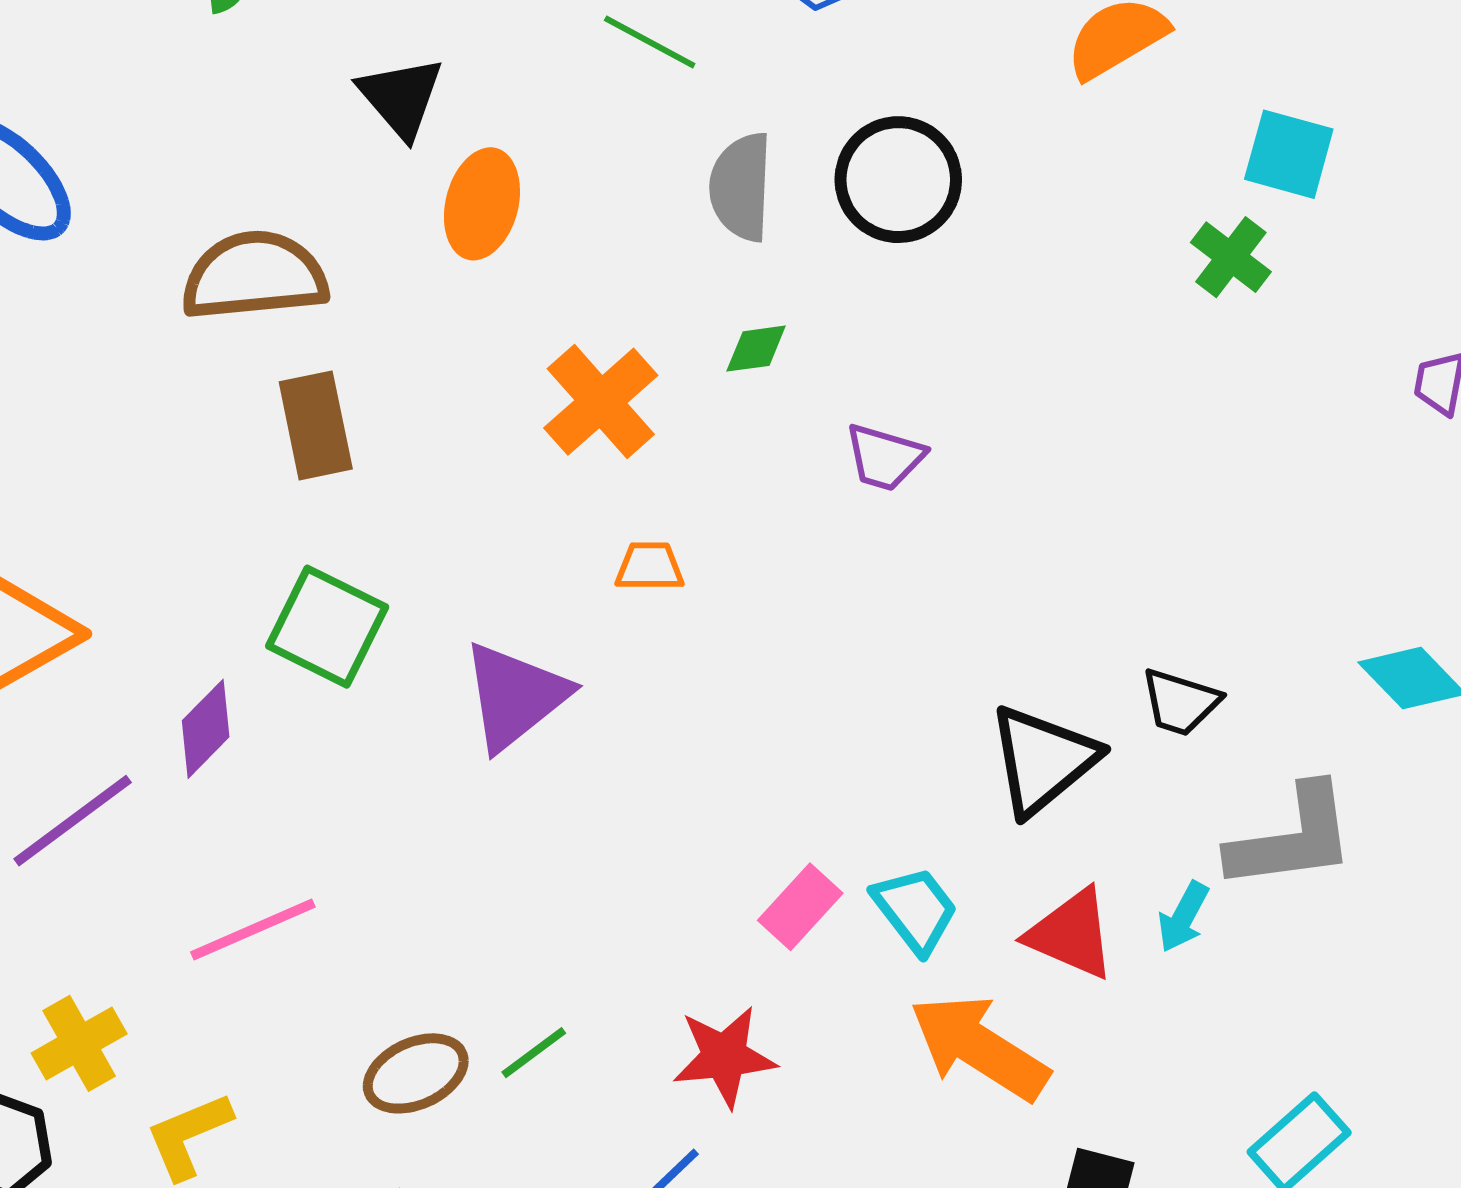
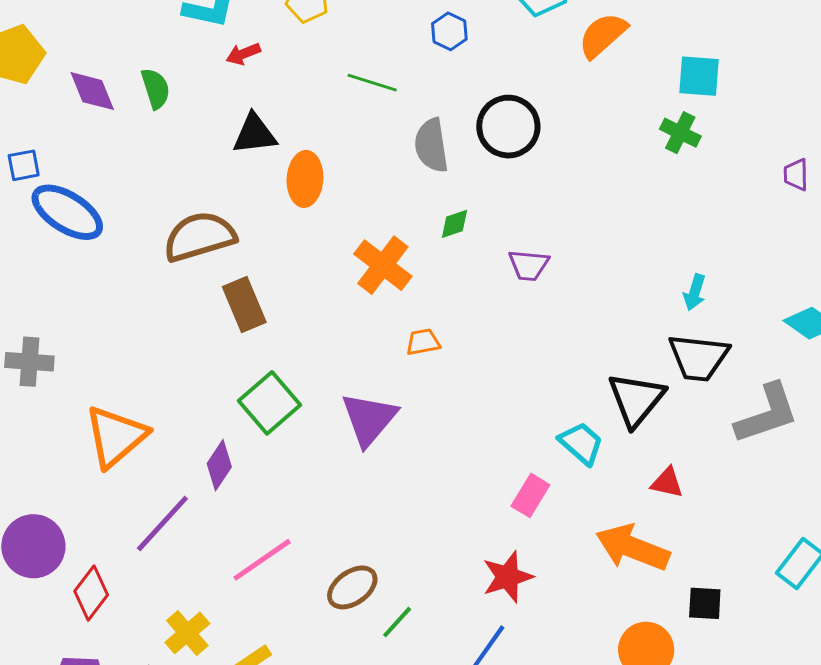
black triangle: (401, 97) -> (255, 134), turned -45
green square: (327, 627) -> (269, 403), turned 34
black trapezoid: (1180, 702) -> (699, 357), size x1.5
cyan trapezoid: (915, 910) -> (581, 443), moved
cyan arrow: (1183, 917) -> (695, 292), moved
red triangle: (1071, 934) -> (667, 483), size x0.7
green line: (534, 1053) -> (397, 622), moved
brown ellipse: (416, 1073) -> (352, 587), moved

